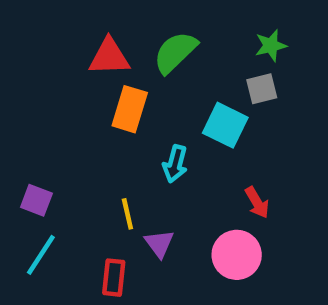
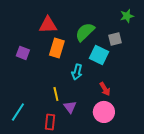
green star: (271, 46) -> (127, 16), moved
green semicircle: (175, 52) -> (85, 32), moved
purple square: (36, 200) -> (23, 53), moved
red arrow: (257, 203) -> (105, 89), moved

